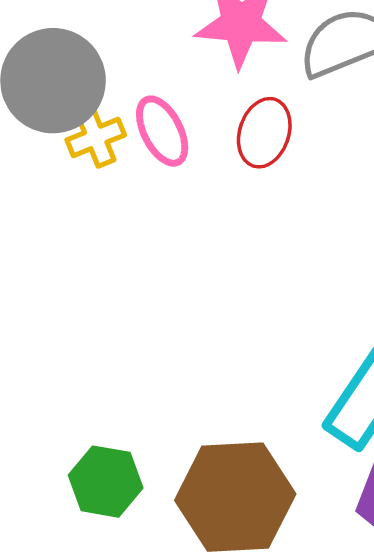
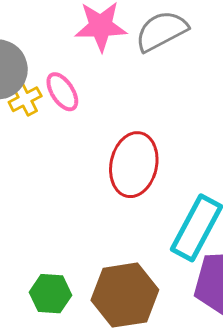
red ellipse: (264, 133) -> (134, 165), moved, size x1.6

